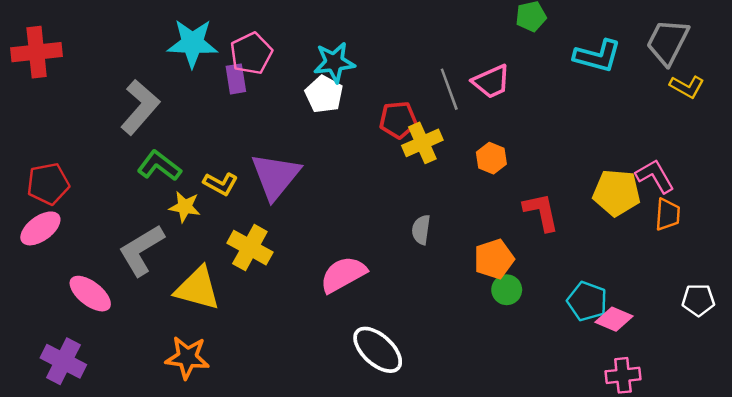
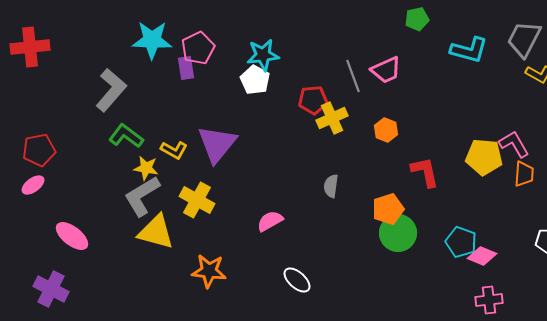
pink ellipse: (40, 228) -> (33, 185), size x0.7
gray L-shape: (141, 250) -> (142, 196), moved
pink semicircle: (343, 274) -> (270, 221), size x0.7
green circle: (507, 290) -> (398, 233), size x1.6
white ellipse: (378, 350) -> (297, 280), size x0.7
orange star: (187, 357) -> (209, 271), moved

